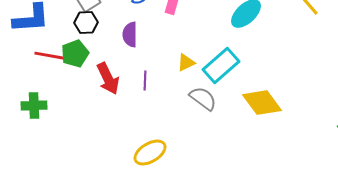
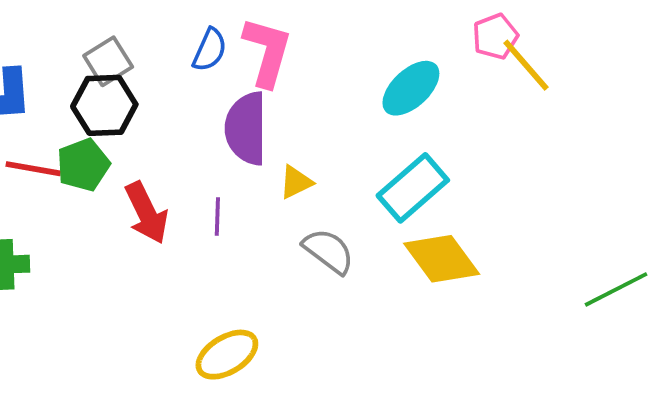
black hexagon: (86, 23) -> (104, 105), size x1.4
purple semicircle: (130, 35) -> (246, 128), moved, size x1.5
cyan rectangle: (221, 66) -> (413, 188), moved

